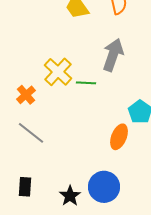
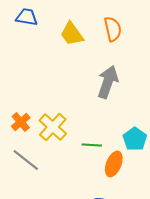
yellow cross: (58, 72) -> (53, 127), moved
green line: (86, 83) -> (92, 145), moved

